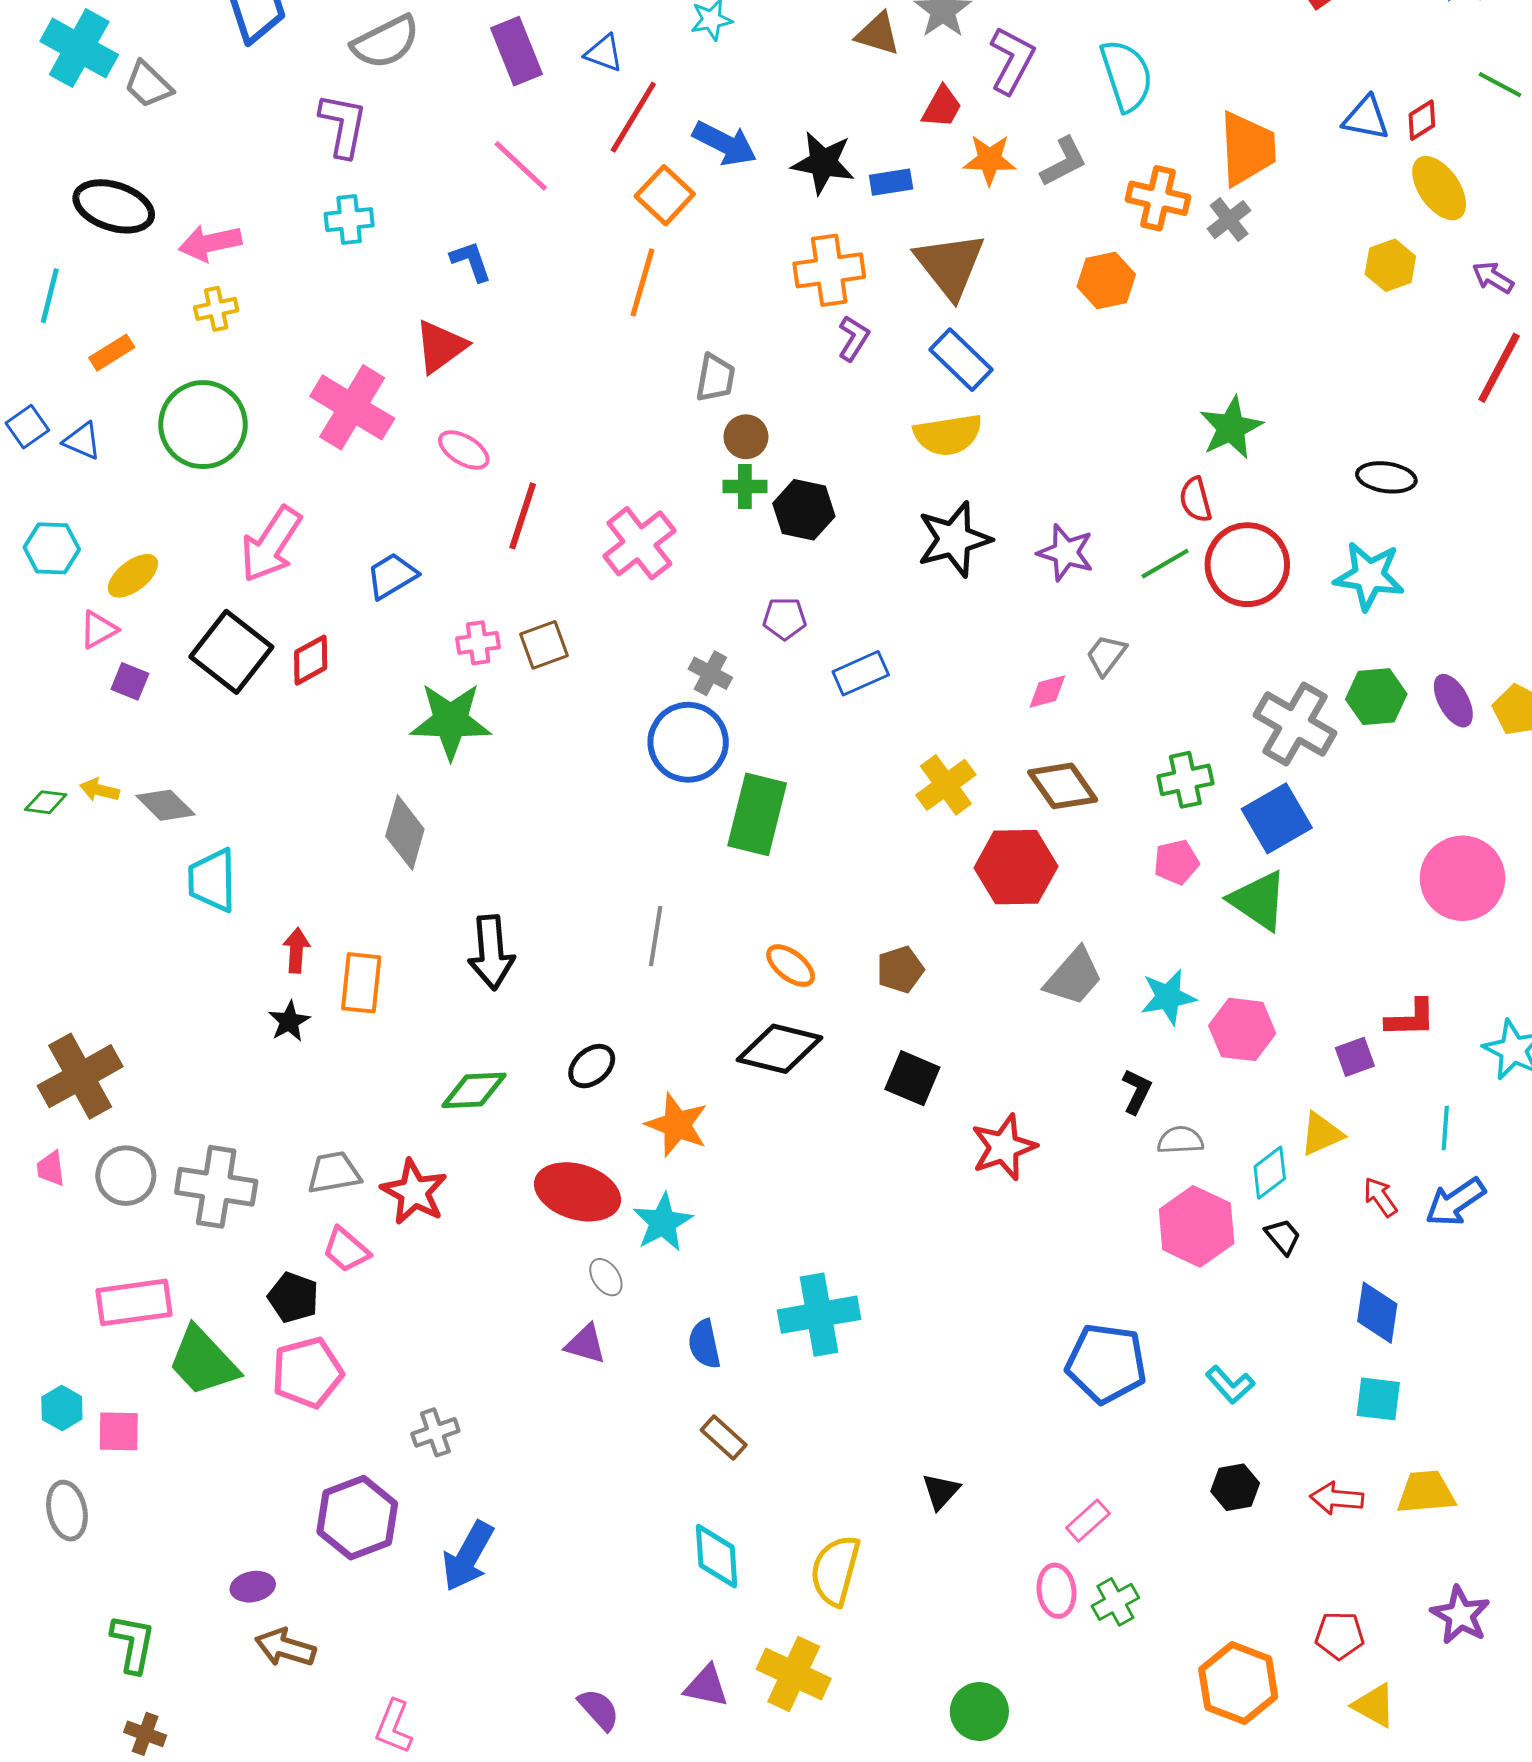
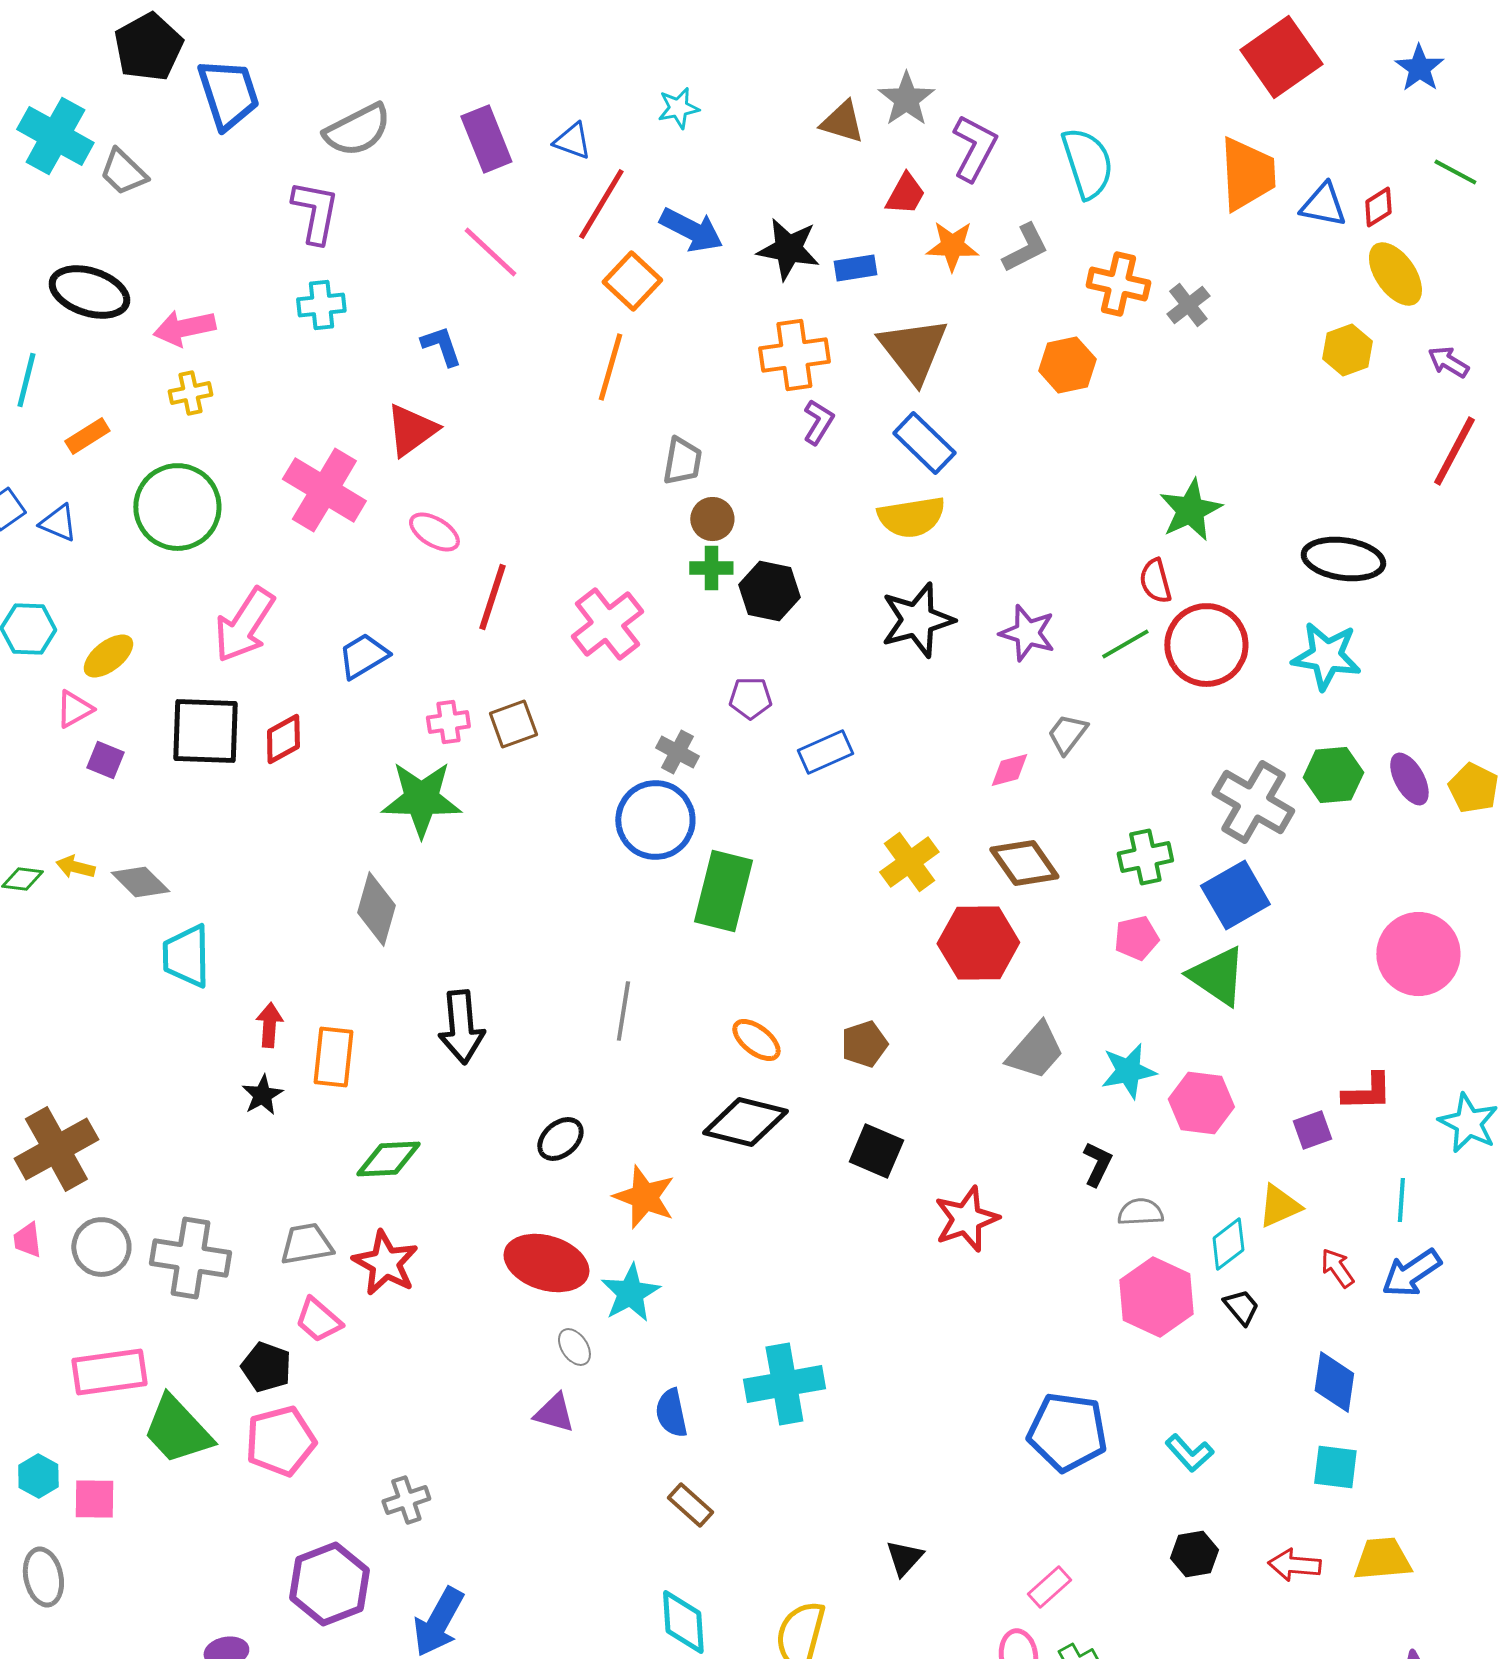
orange trapezoid: (1247, 149) -> (1247, 174), moved
black ellipse: (1386, 477) -> (1343, 559), size x1.4
black square: (231, 652) -> (205, 731), turned -36
green diamond: (474, 1090) -> (388, 1159), moved

